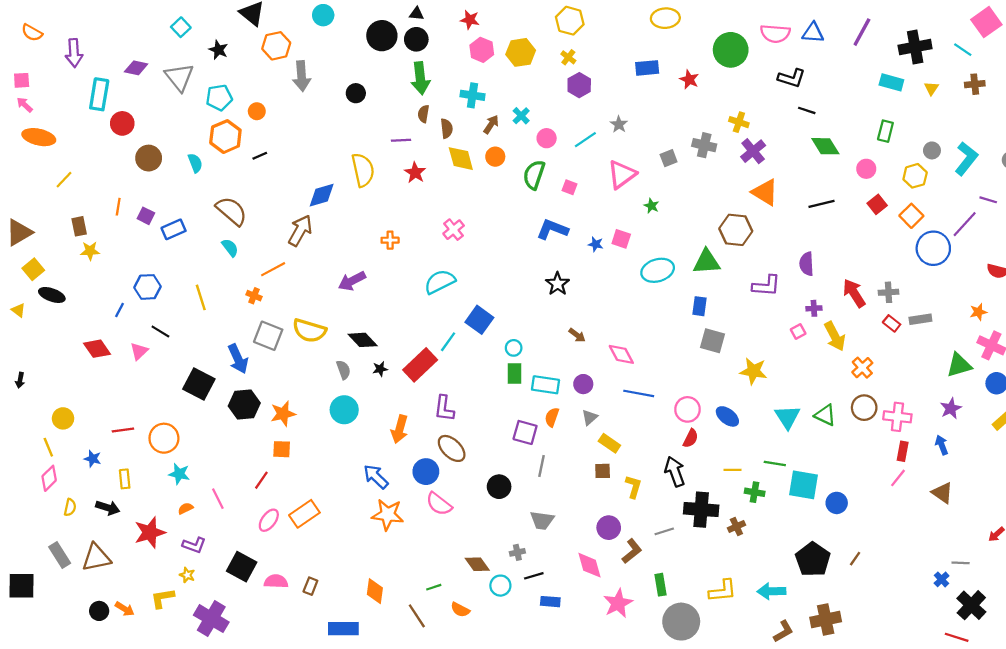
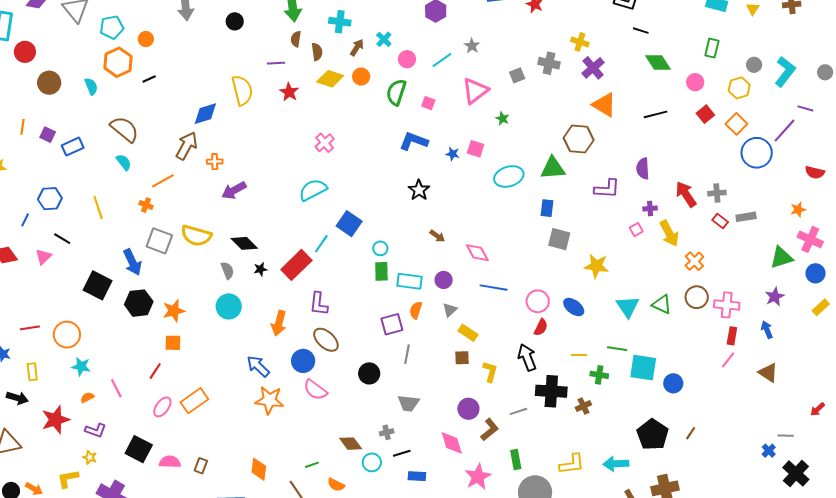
yellow diamond: (461, 159) -> (330, 79), turned -56
orange cross: (390, 240) -> (215, 162), moved
purple square: (525, 432) -> (392, 324), turned -30

